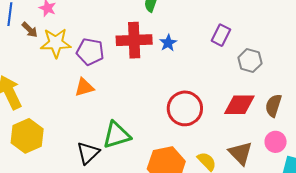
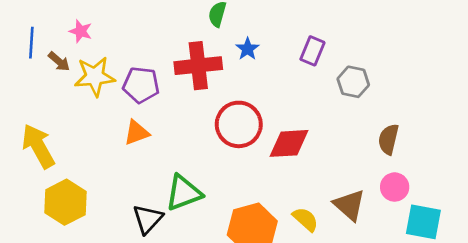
blue star: (168, 43) -> (248, 49), moved
red diamond: (239, 105) -> (289, 143), moved
red circle: (185, 108) -> (239, 124), moved

